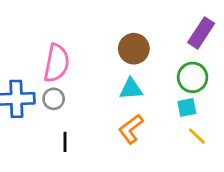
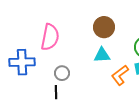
gray circle: (54, 99) -> (62, 73), moved
orange L-shape: (131, 129) -> (120, 75), moved

